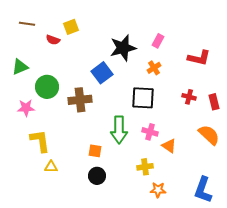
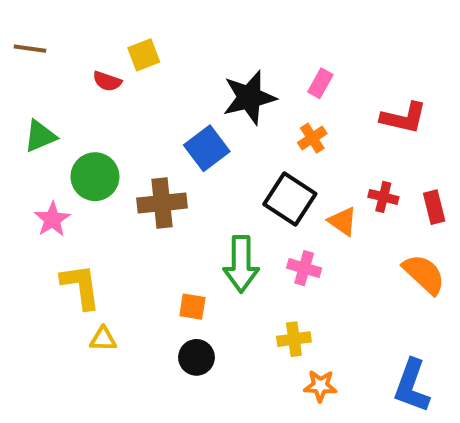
brown line: (27, 24) -> (30, 49), moved
black square: (143, 98) -> (290, 199), turned 30
pink star: (26, 108) -> (52, 219), turned -30
orange triangle: (169, 146) -> (343, 221), moved

